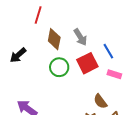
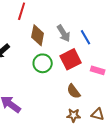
blue line: (108, 51) -> (86, 37), moved
brown semicircle: (100, 101) -> (74, 91), moved

